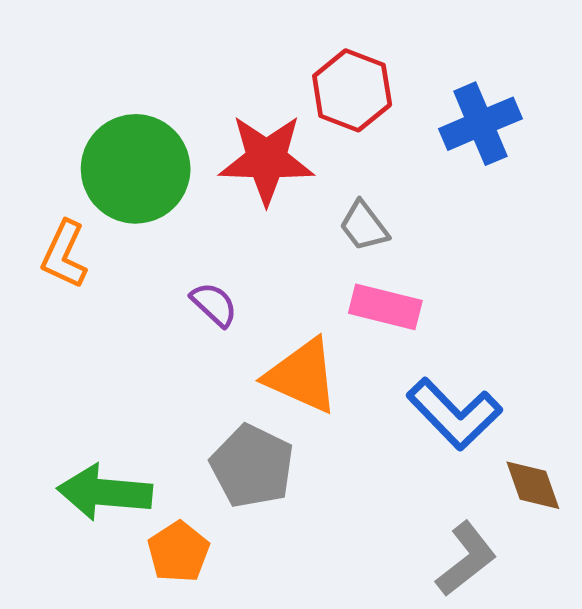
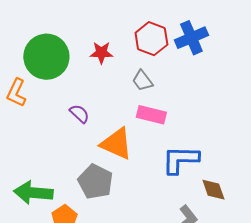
red hexagon: (352, 90) -> (151, 39), moved
red star: (266, 159) -> (101, 53), size x0.6
blue L-shape: (454, 414) -> (180, 160), turned 135

